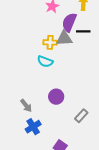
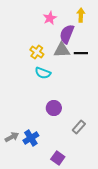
black line: (83, 31) -> (81, 53), moved
yellow cross: (50, 42) -> (37, 52), moved, turned 32
gray arrow: (26, 106) -> (12, 137), moved, turned -80

